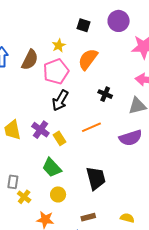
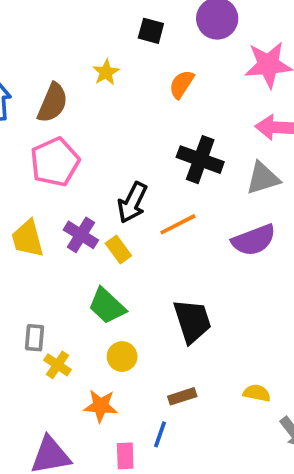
orange semicircle: (88, 59) -> (182, 84), moved, size x0.7
pink pentagon: (56, 72) -> (55, 162), moved
black cross: (105, 94) -> (200, 160), size x1.6
black arrow: (60, 100) -> (132, 203), moved

